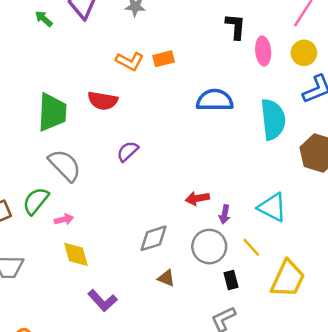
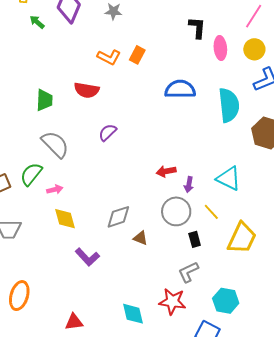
orange rectangle: (164, 59) -> (137, 55), turned -48
green trapezoid: (52, 112) -> (44, 100), size x0.7
gray diamond: (153, 238) -> (118, 217), moved

